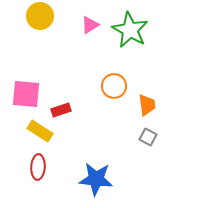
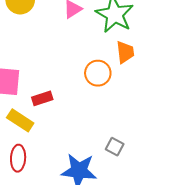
orange trapezoid: (147, 105) -> (125, 52), moved
gray square: (148, 137) -> (115, 147), moved

